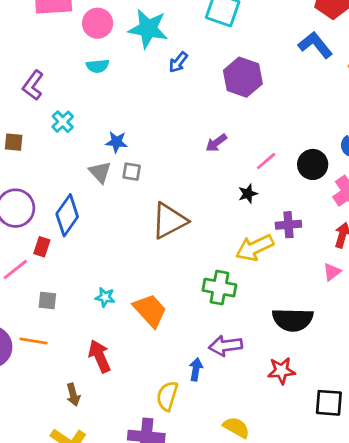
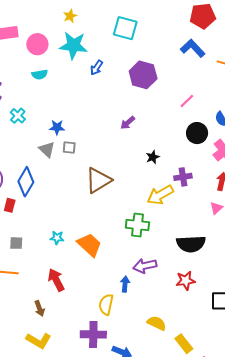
pink line: (266, 161) -> (187, 101), moved

